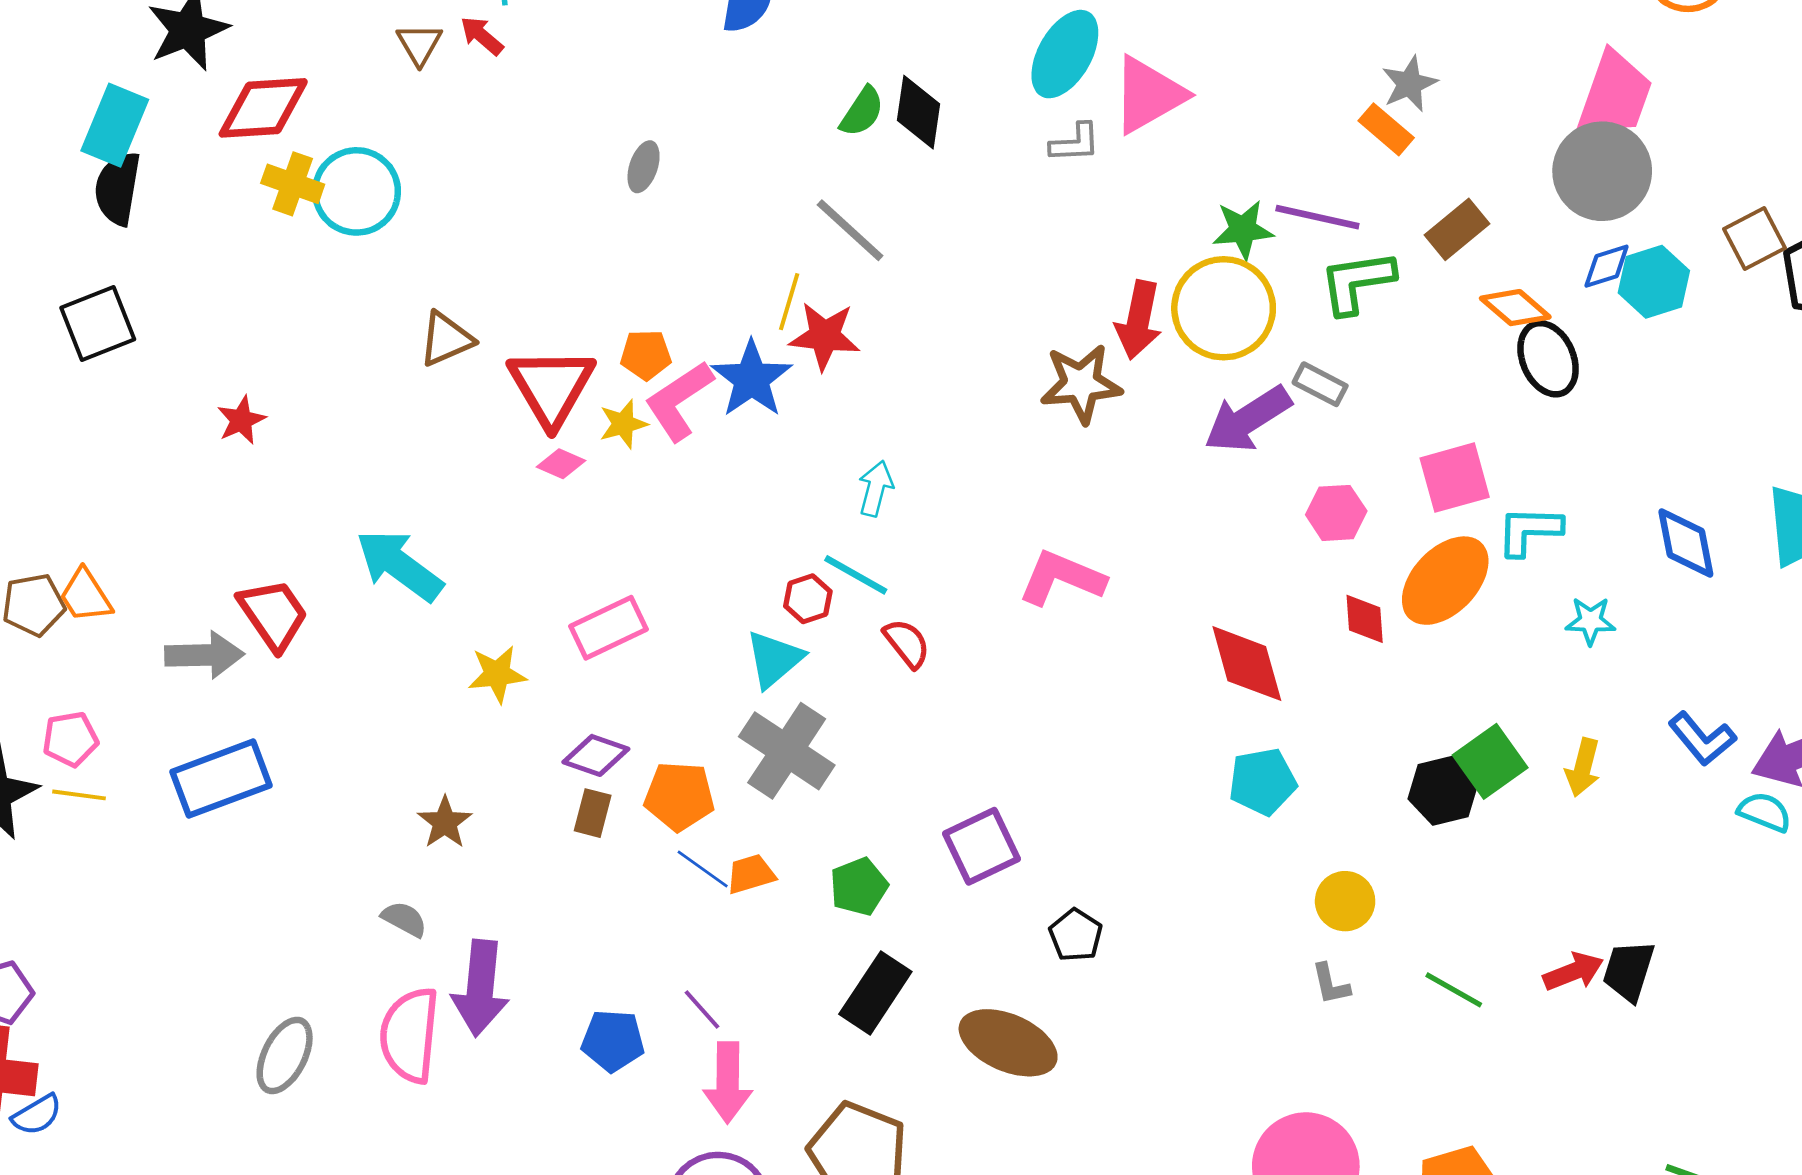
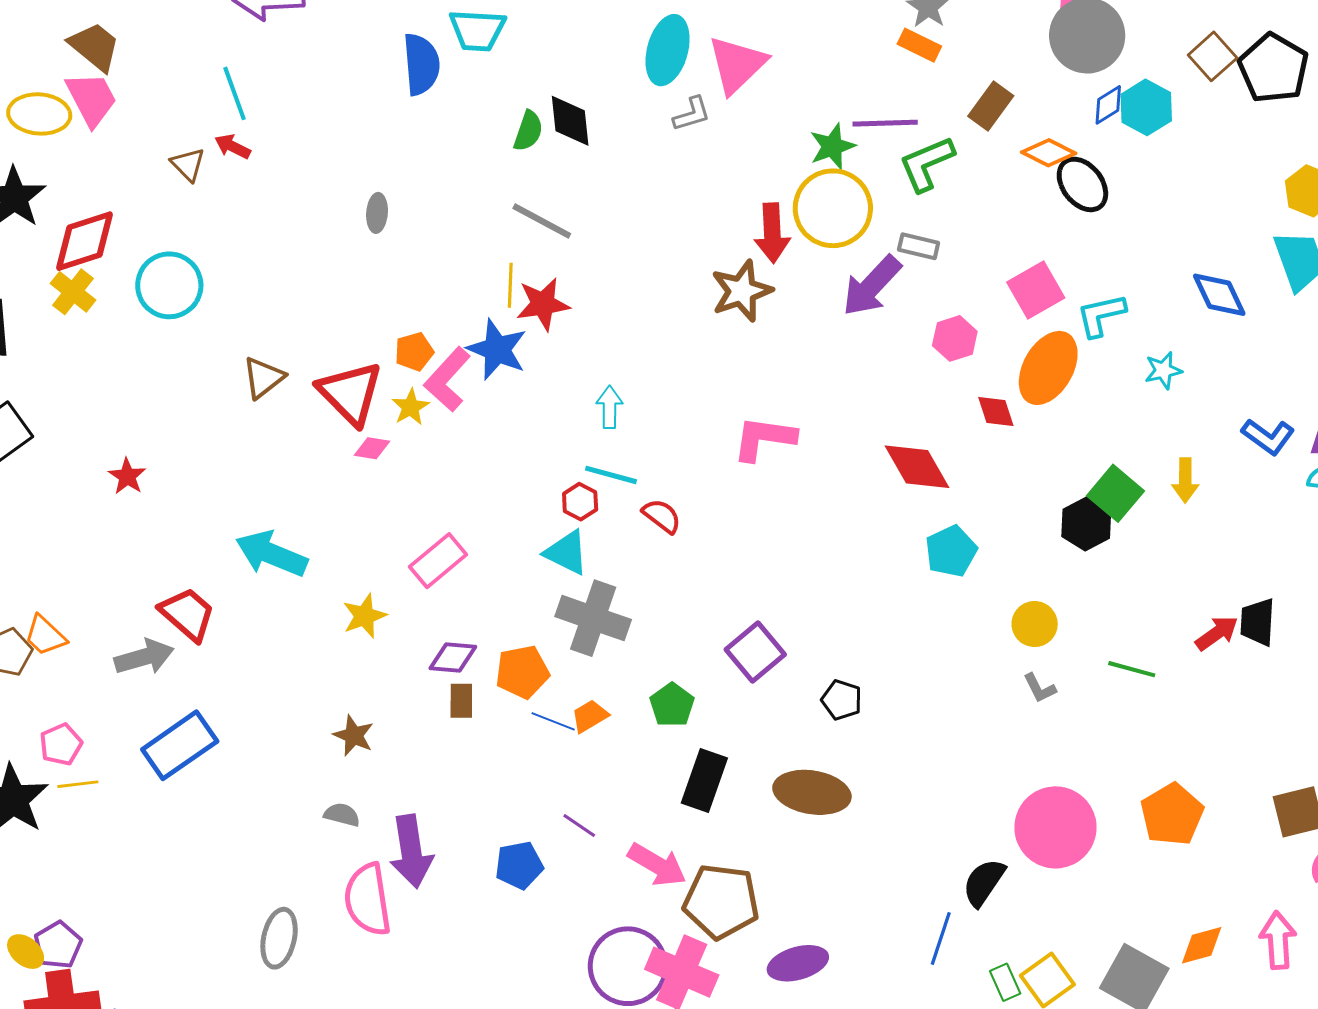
yellow cross: (293, 184) -> (73, 292), moved, turned 33
cyan triangle: (774, 659) -> (567, 553), turned -39
pink arrow: (728, 1082) -> (657, 865), moved, turned -46

